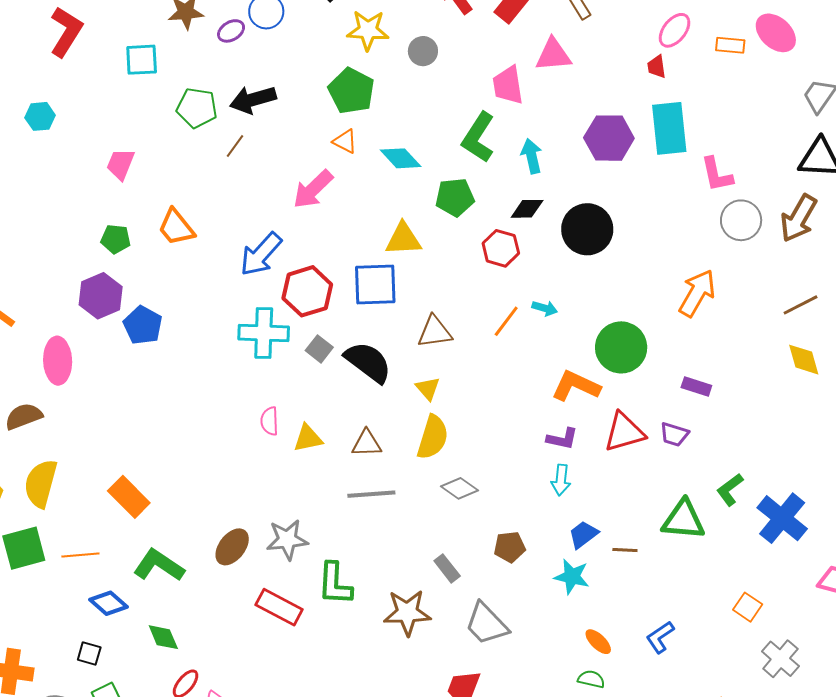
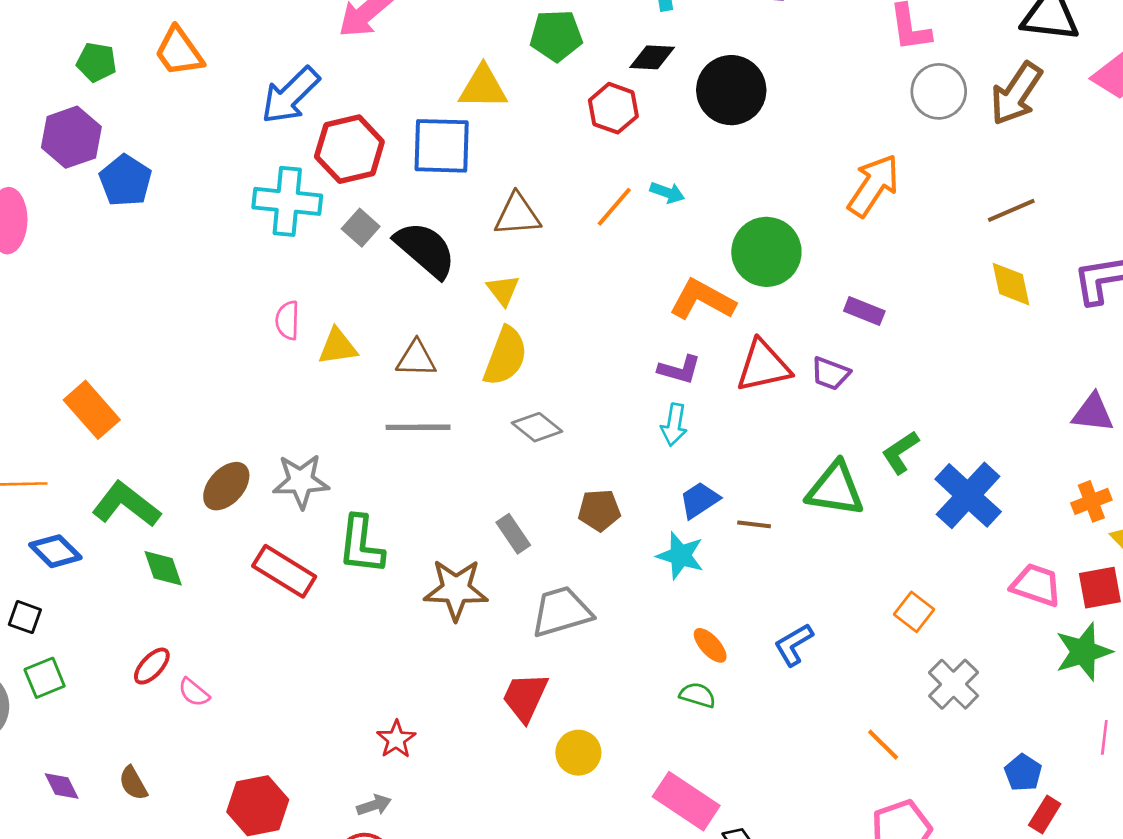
gray trapezoid: (486, 624) -> (561, 612), turned 114
green diamond: (163, 637) -> (163, 568), moved

